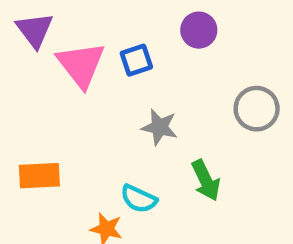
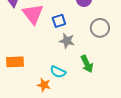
blue square: (136, 60) -> (59, 21), moved
gray circle: (257, 109) -> (100, 28), moved

